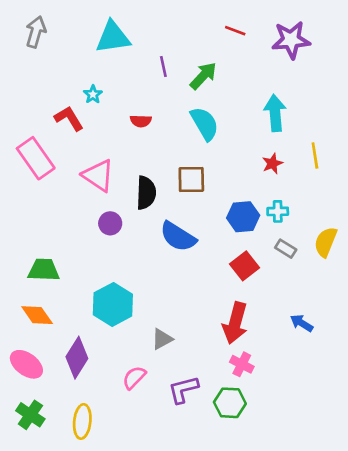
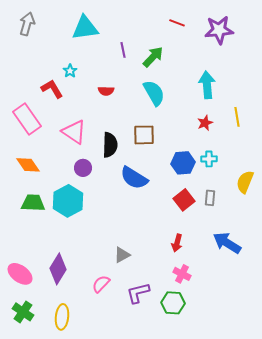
gray rectangle: (286, 249) -> (210, 198), moved, turned 63
cyan hexagon: (113, 304) -> (68, 201), moved
orange diamond: (37, 315) -> (28, 165), moved
red arrow: (235, 323) -> (177, 243), size x0.6
blue arrow: (302, 323) -> (227, 243), size x1.6

